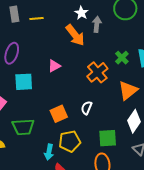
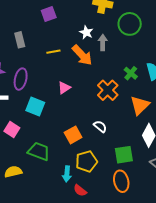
yellow line: (37, 18) -> (53, 52), moved
cyan square: (24, 82) -> (35, 106), turned 30
white semicircle: (87, 108) -> (100, 126), turned 112
green trapezoid: (23, 127) -> (39, 151), turned -150

